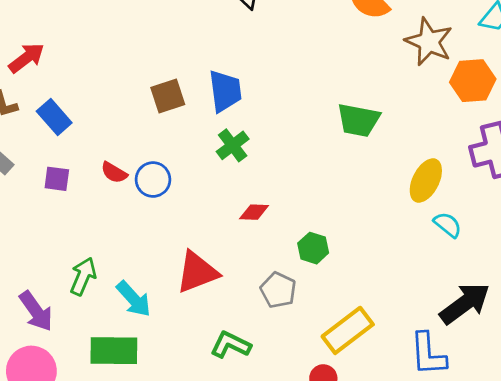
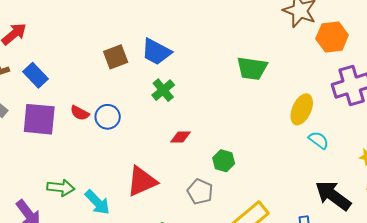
blue trapezoid: (225, 91) -> (156, 52), turned 128
purple square: (57, 179) -> (39, 119), size x1.8
green arrow: (83, 276) -> (61, 188), turned 76
black arrow: (465, 303) -> (333, 196), turned -105

